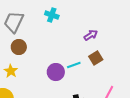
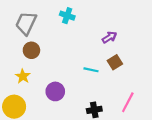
cyan line: (74, 65) -> (91, 70), turned 32
purple circle: (56, 72) -> (55, 91), moved

